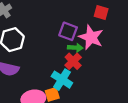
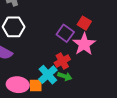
red square: (101, 13) -> (84, 23), moved
green arrow: (75, 48) -> (65, 76), moved

